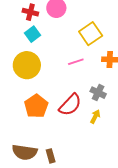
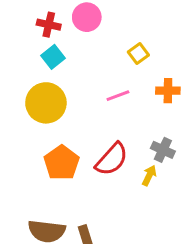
yellow square: (91, 34) -> (138, 53), size x0.6
gray cross: (98, 93) -> (163, 150), moved

